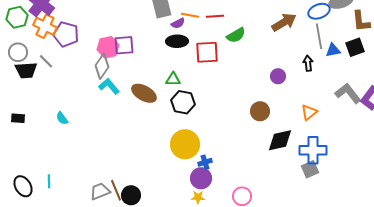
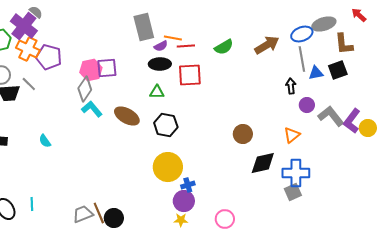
red line: (215, 16) -> (186, 46), moved
green semicircle: (236, 35) -> (224, 47), moved
purple circle: (278, 76) -> (307, 105), moved
green triangle: (173, 79) -> (157, 92), moved

